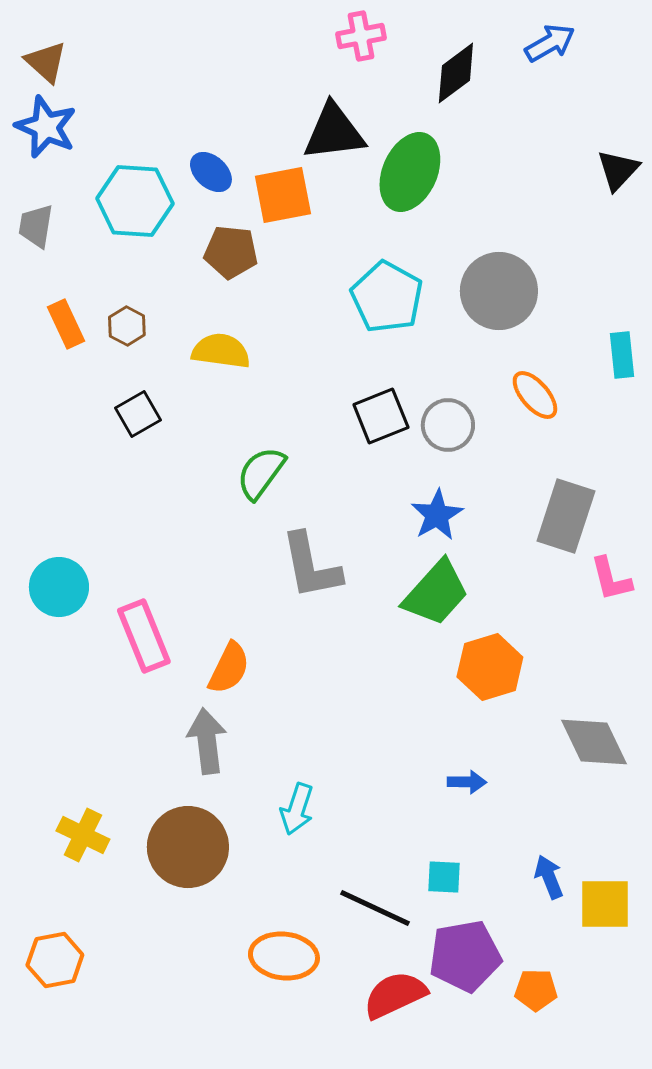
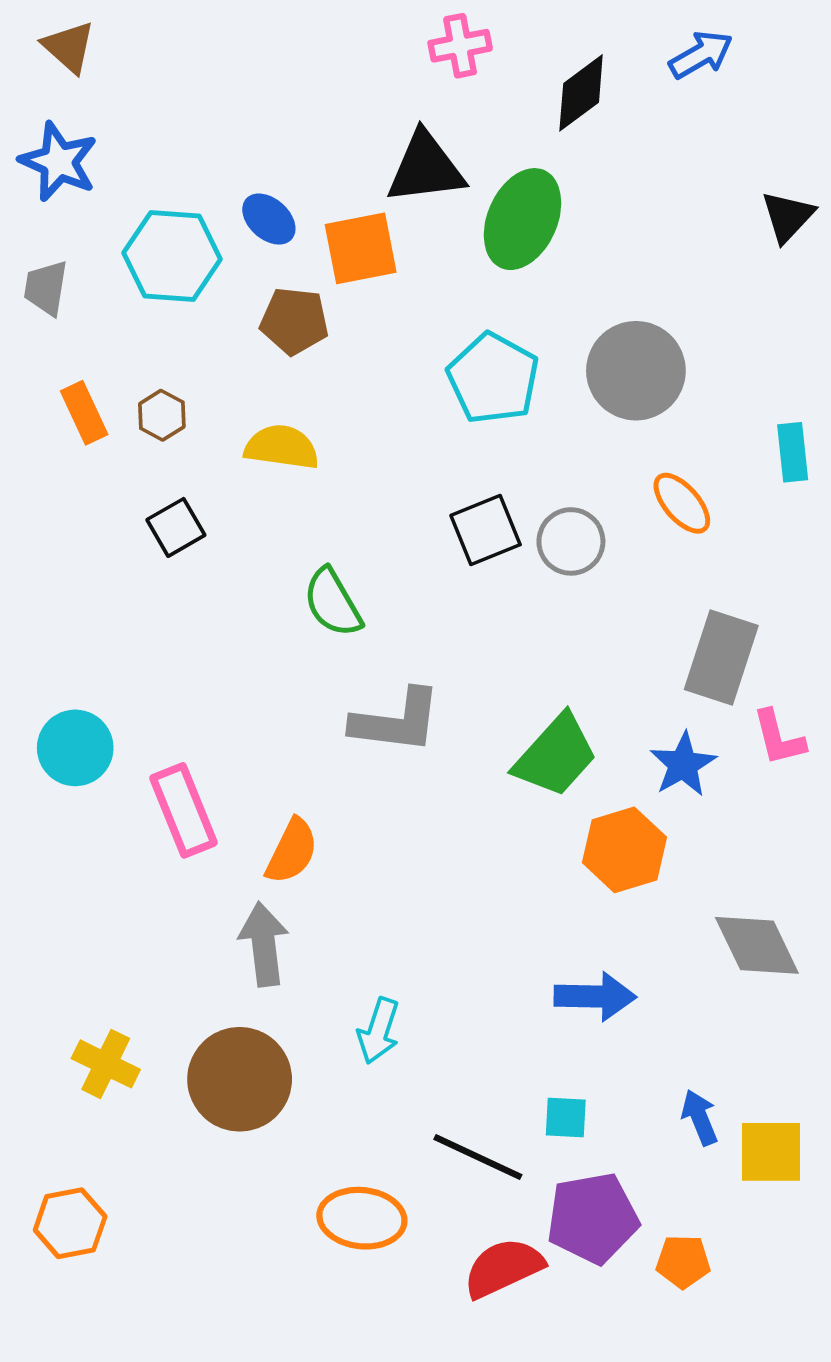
brown triangle: (46, 62) -> (69, 47), moved
green semicircle: (261, 473) -> (333, 603), turned -66
blue star: (437, 515) -> (683, 764), moved
gray L-shape: (311, 566) -> (396, 721), turned -72
blue arrow: (467, 782) -> (595, 996), size x1.6

